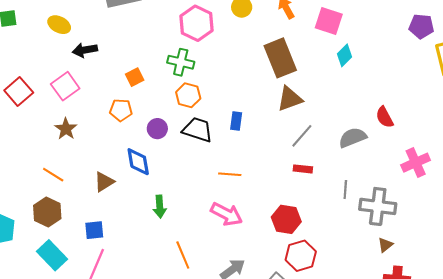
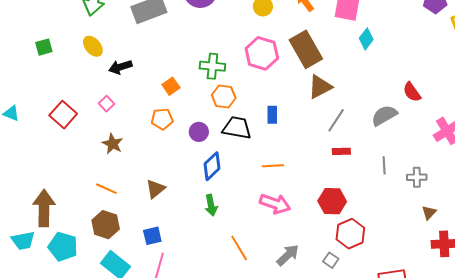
pink hexagon: (197, 23) -> (262, 53), moved
yellow ellipse: (59, 25) -> (93, 46), turned 30
pink square: (65, 86) -> (106, 104), size x0.6
blue diamond: (138, 162) -> (212, 166), moved, turned 64
gray cross: (378, 206) -> (417, 177), size x0.6

